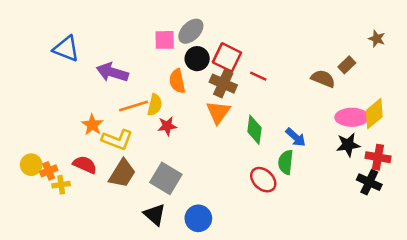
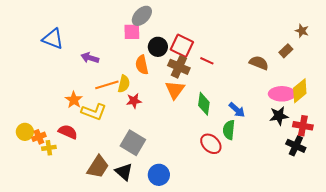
gray ellipse: (191, 31) -> (142, 16), moved
brown rectangle: (347, 65) -> (286, 51), moved
purple arrow: (112, 72) -> (90, 58), size x0.7
brown trapezoid: (122, 173) -> (98, 167), moved

